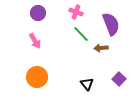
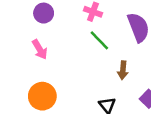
brown arrow: (101, 48) -> (123, 70), moved, turned -80

